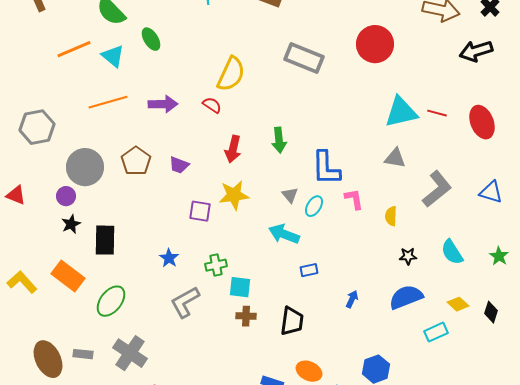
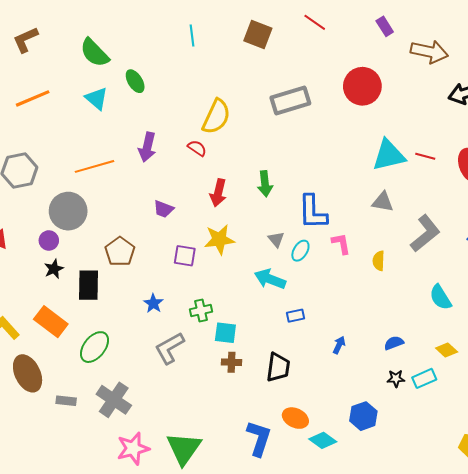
orange line: (74, 49) -> (33, 98), moved
gray rectangle: (304, 58) -> (290, 100), turned -39
orange line: (108, 102) -> (94, 166), moved
purple arrow: (163, 104) -> (147, 147), turned 104
brown pentagon: (136, 161) -> (120, 252), moved
black star: (408, 256) -> (396, 378), moved
blue semicircle: (406, 297) -> (394, 343), size x0.6
brown ellipse: (48, 359) -> (28, 373), moved

